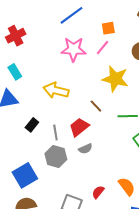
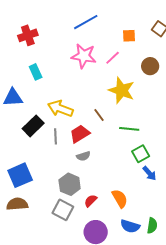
orange square: (108, 28) -> (129, 36), moved
cyan rectangle: (15, 72) -> (36, 72), moved
yellow arrow: (56, 90) -> (60, 109), moved
black rectangle: (32, 125) -> (33, 126), size x1.5
gray hexagon: (56, 157) -> (70, 184), moved

